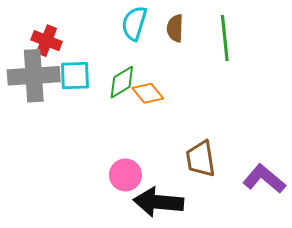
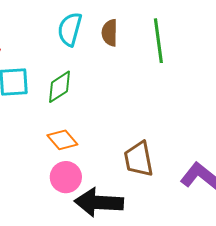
orange diamond: (148, 93) -> (62, 140), moved

